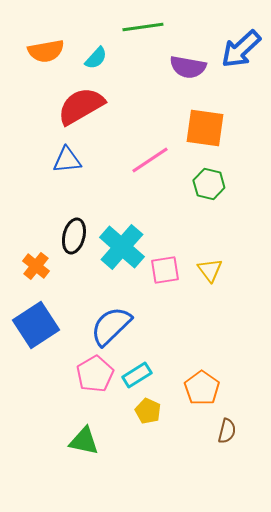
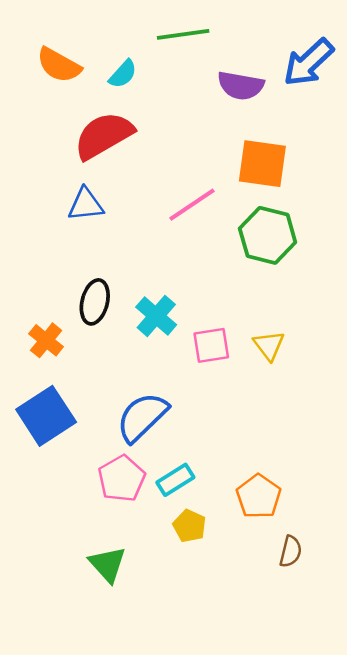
orange semicircle: (46, 51) -> (59, 65), turned 39
green hexagon: (209, 184) -> (268, 235), size x1.4
cyan cross: (122, 247) -> (156, 316), size x0.7
green triangle: (84, 441) -> (108, 564), turned 36

